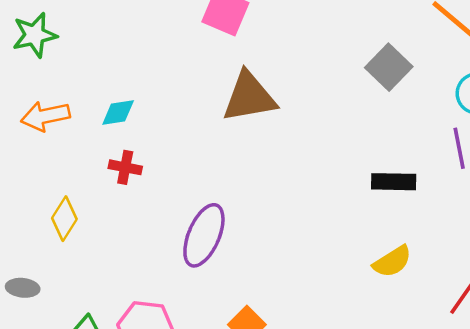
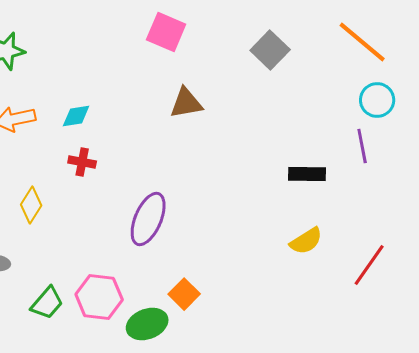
gray square: (389, 67) -> (270, 50), moved
brown triangle: (249, 97) -> (186, 103), size x0.7

